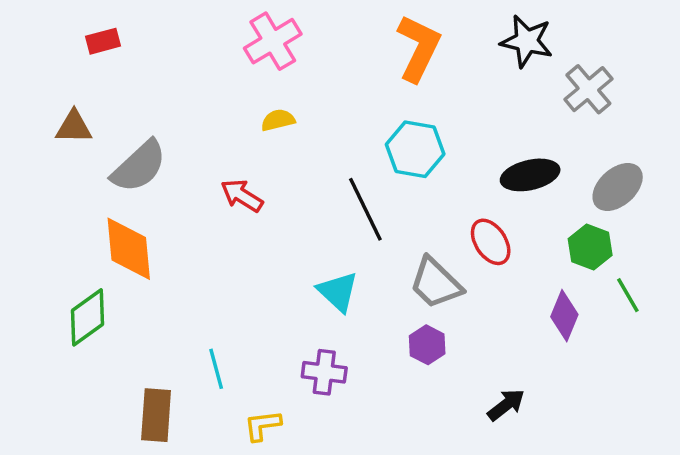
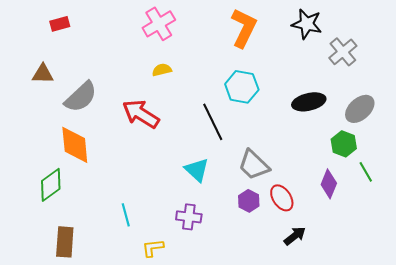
red arrow: (242, 196) -> (141, 114), size x1.5
red ellipse: (491, 242) -> (282, 198), moved
brown rectangle: (156, 415) -> (65, 242), moved

